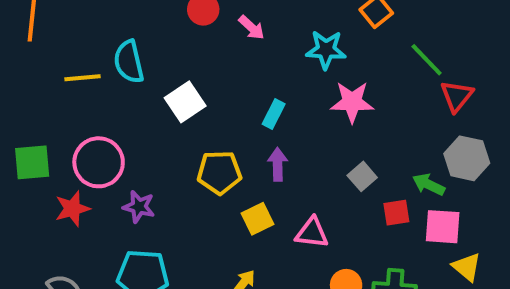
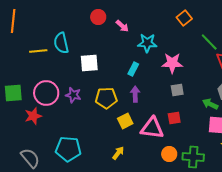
cyan star: (326, 50) -> (147, 43), moved
white square: (185, 102) -> (89, 63), turned 30
gray square: (362, 176) -> (177, 90), moved, turned 32
purple star: (139, 207) -> (73, 95), moved
red square: (396, 213) -> (174, 118), moved
pink triangle: (312, 233) -> (152, 128), size x1.4

